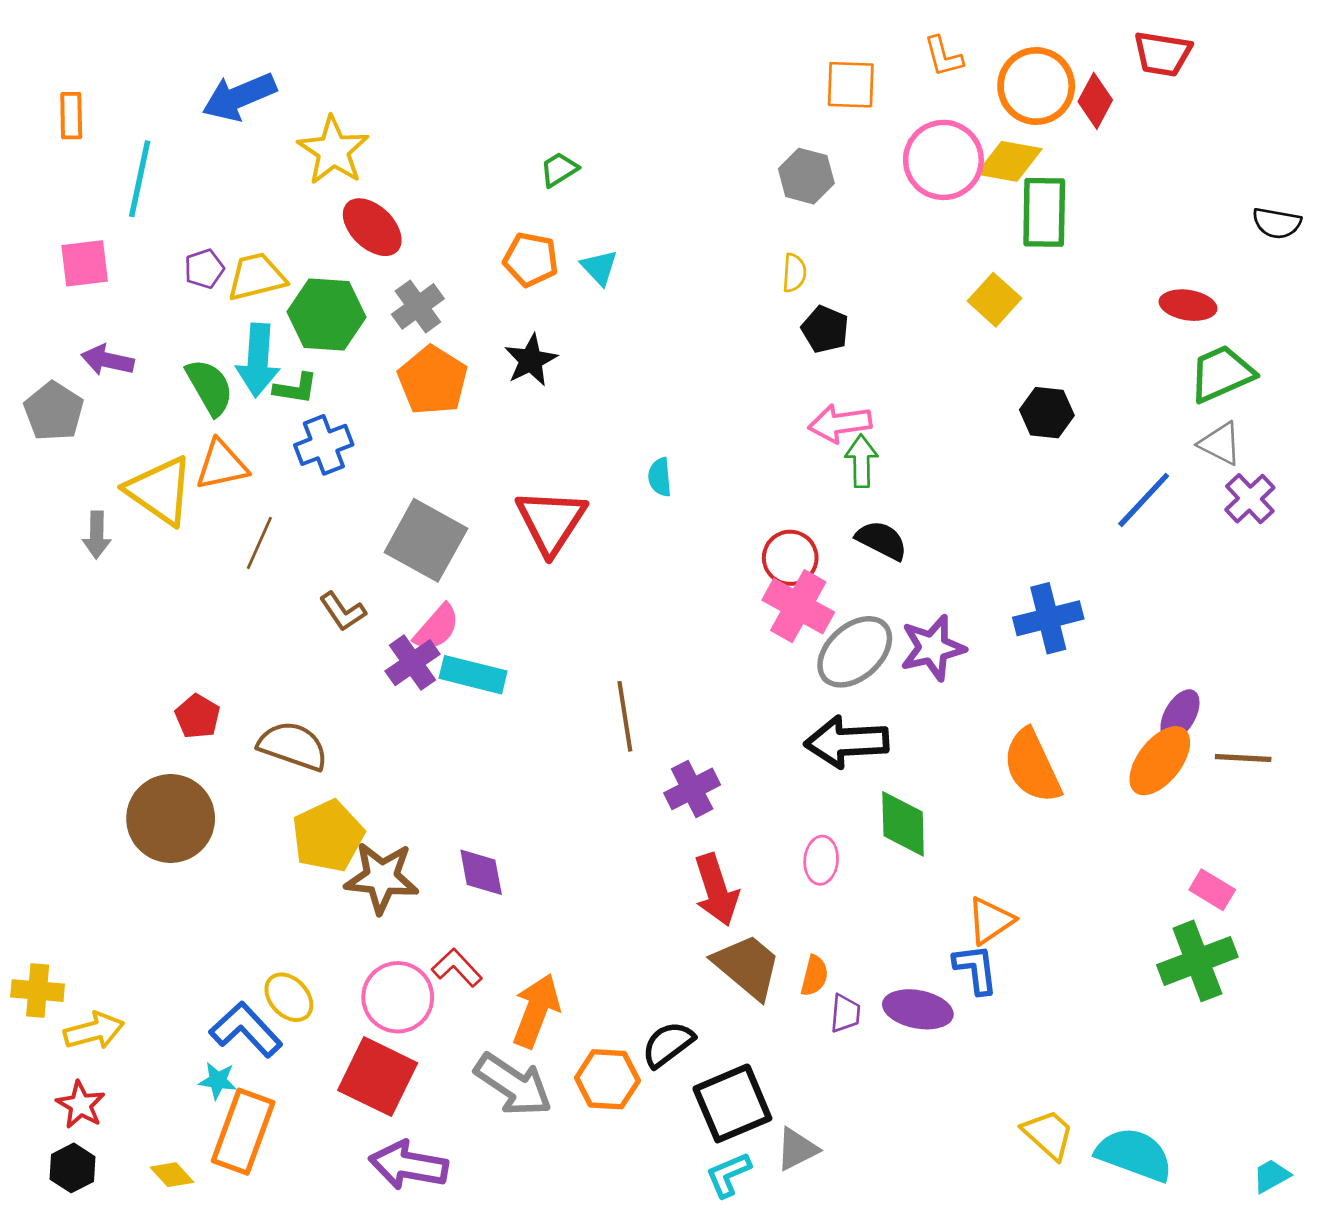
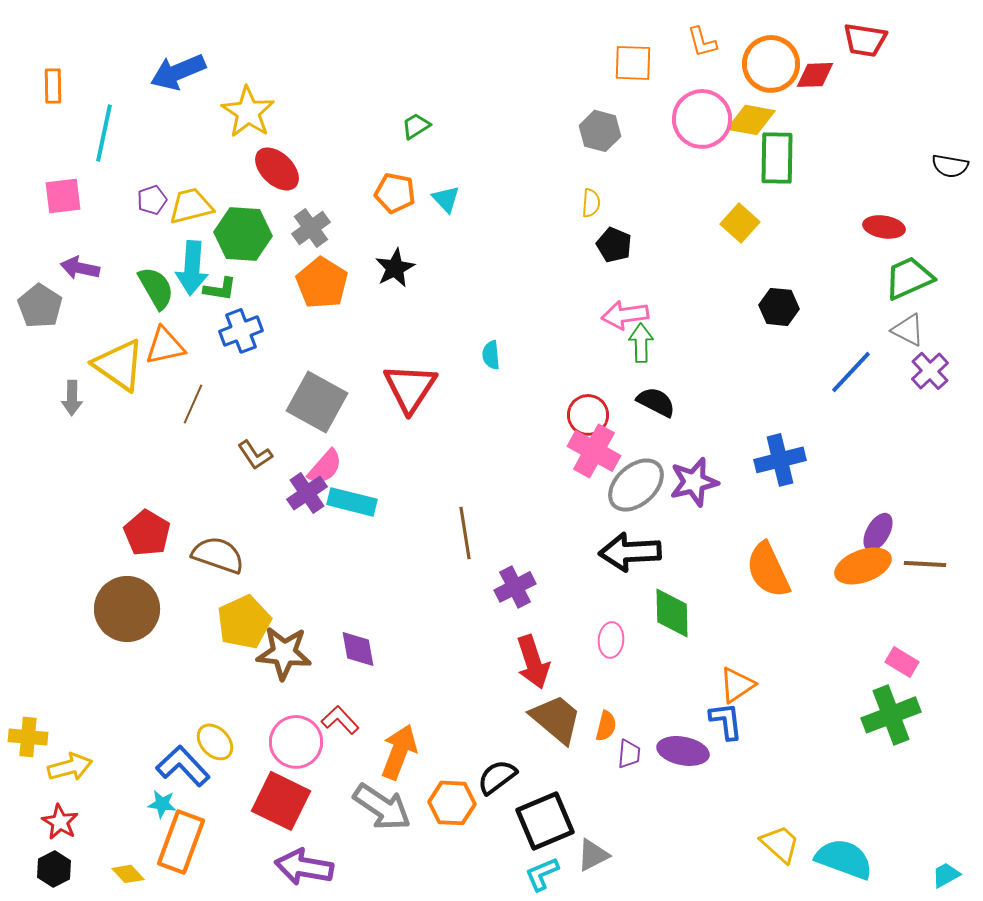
red diamond: (1095, 101) -> (815, 75), turned 60
red pentagon: (197, 716) -> (147, 533), size x1.4
orange ellipse: (1160, 761) -> (863, 566), turned 32

